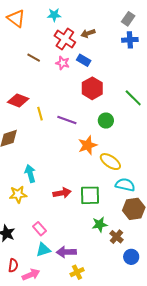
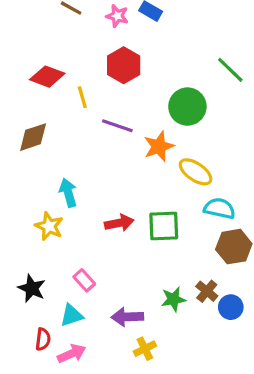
red hexagon: (92, 88) -> (124, 65), moved
purple line: (67, 120) -> (117, 126), moved
green circle: (106, 121) -> (187, 107), size x1.5
yellow star: (18, 194) -> (49, 226), turned 30
green star: (100, 224) -> (173, 299), moved
cyan triangle: (43, 250) -> (72, 315), moved
blue circle: (131, 257) -> (231, 307), moved

